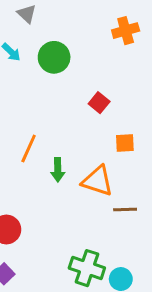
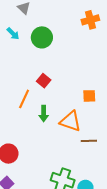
red square: (99, 103) -> (44, 81), moved

